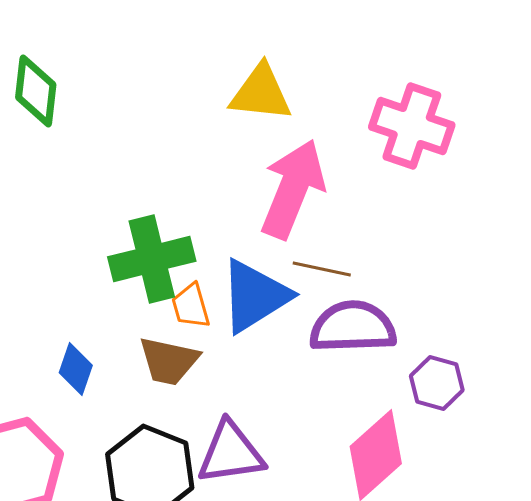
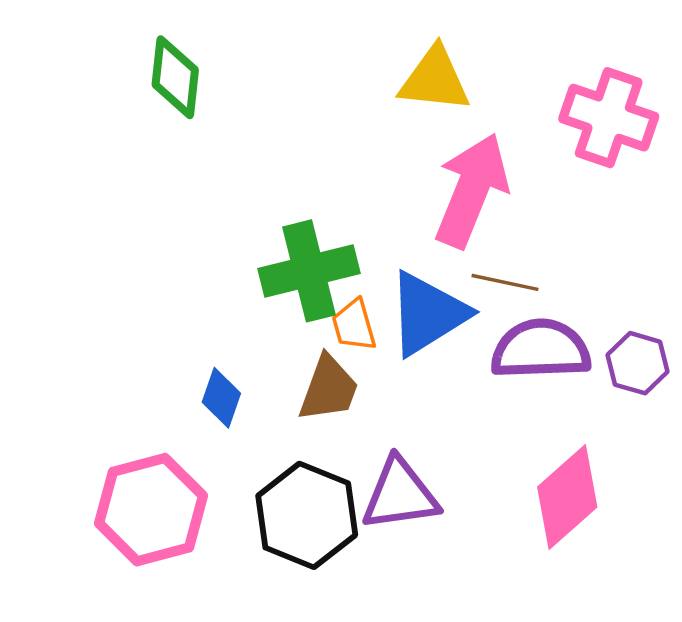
brown trapezoid: (169, 361) -> (329, 389), turned -82
purple hexagon: (437, 383) -> (638, 363), moved

